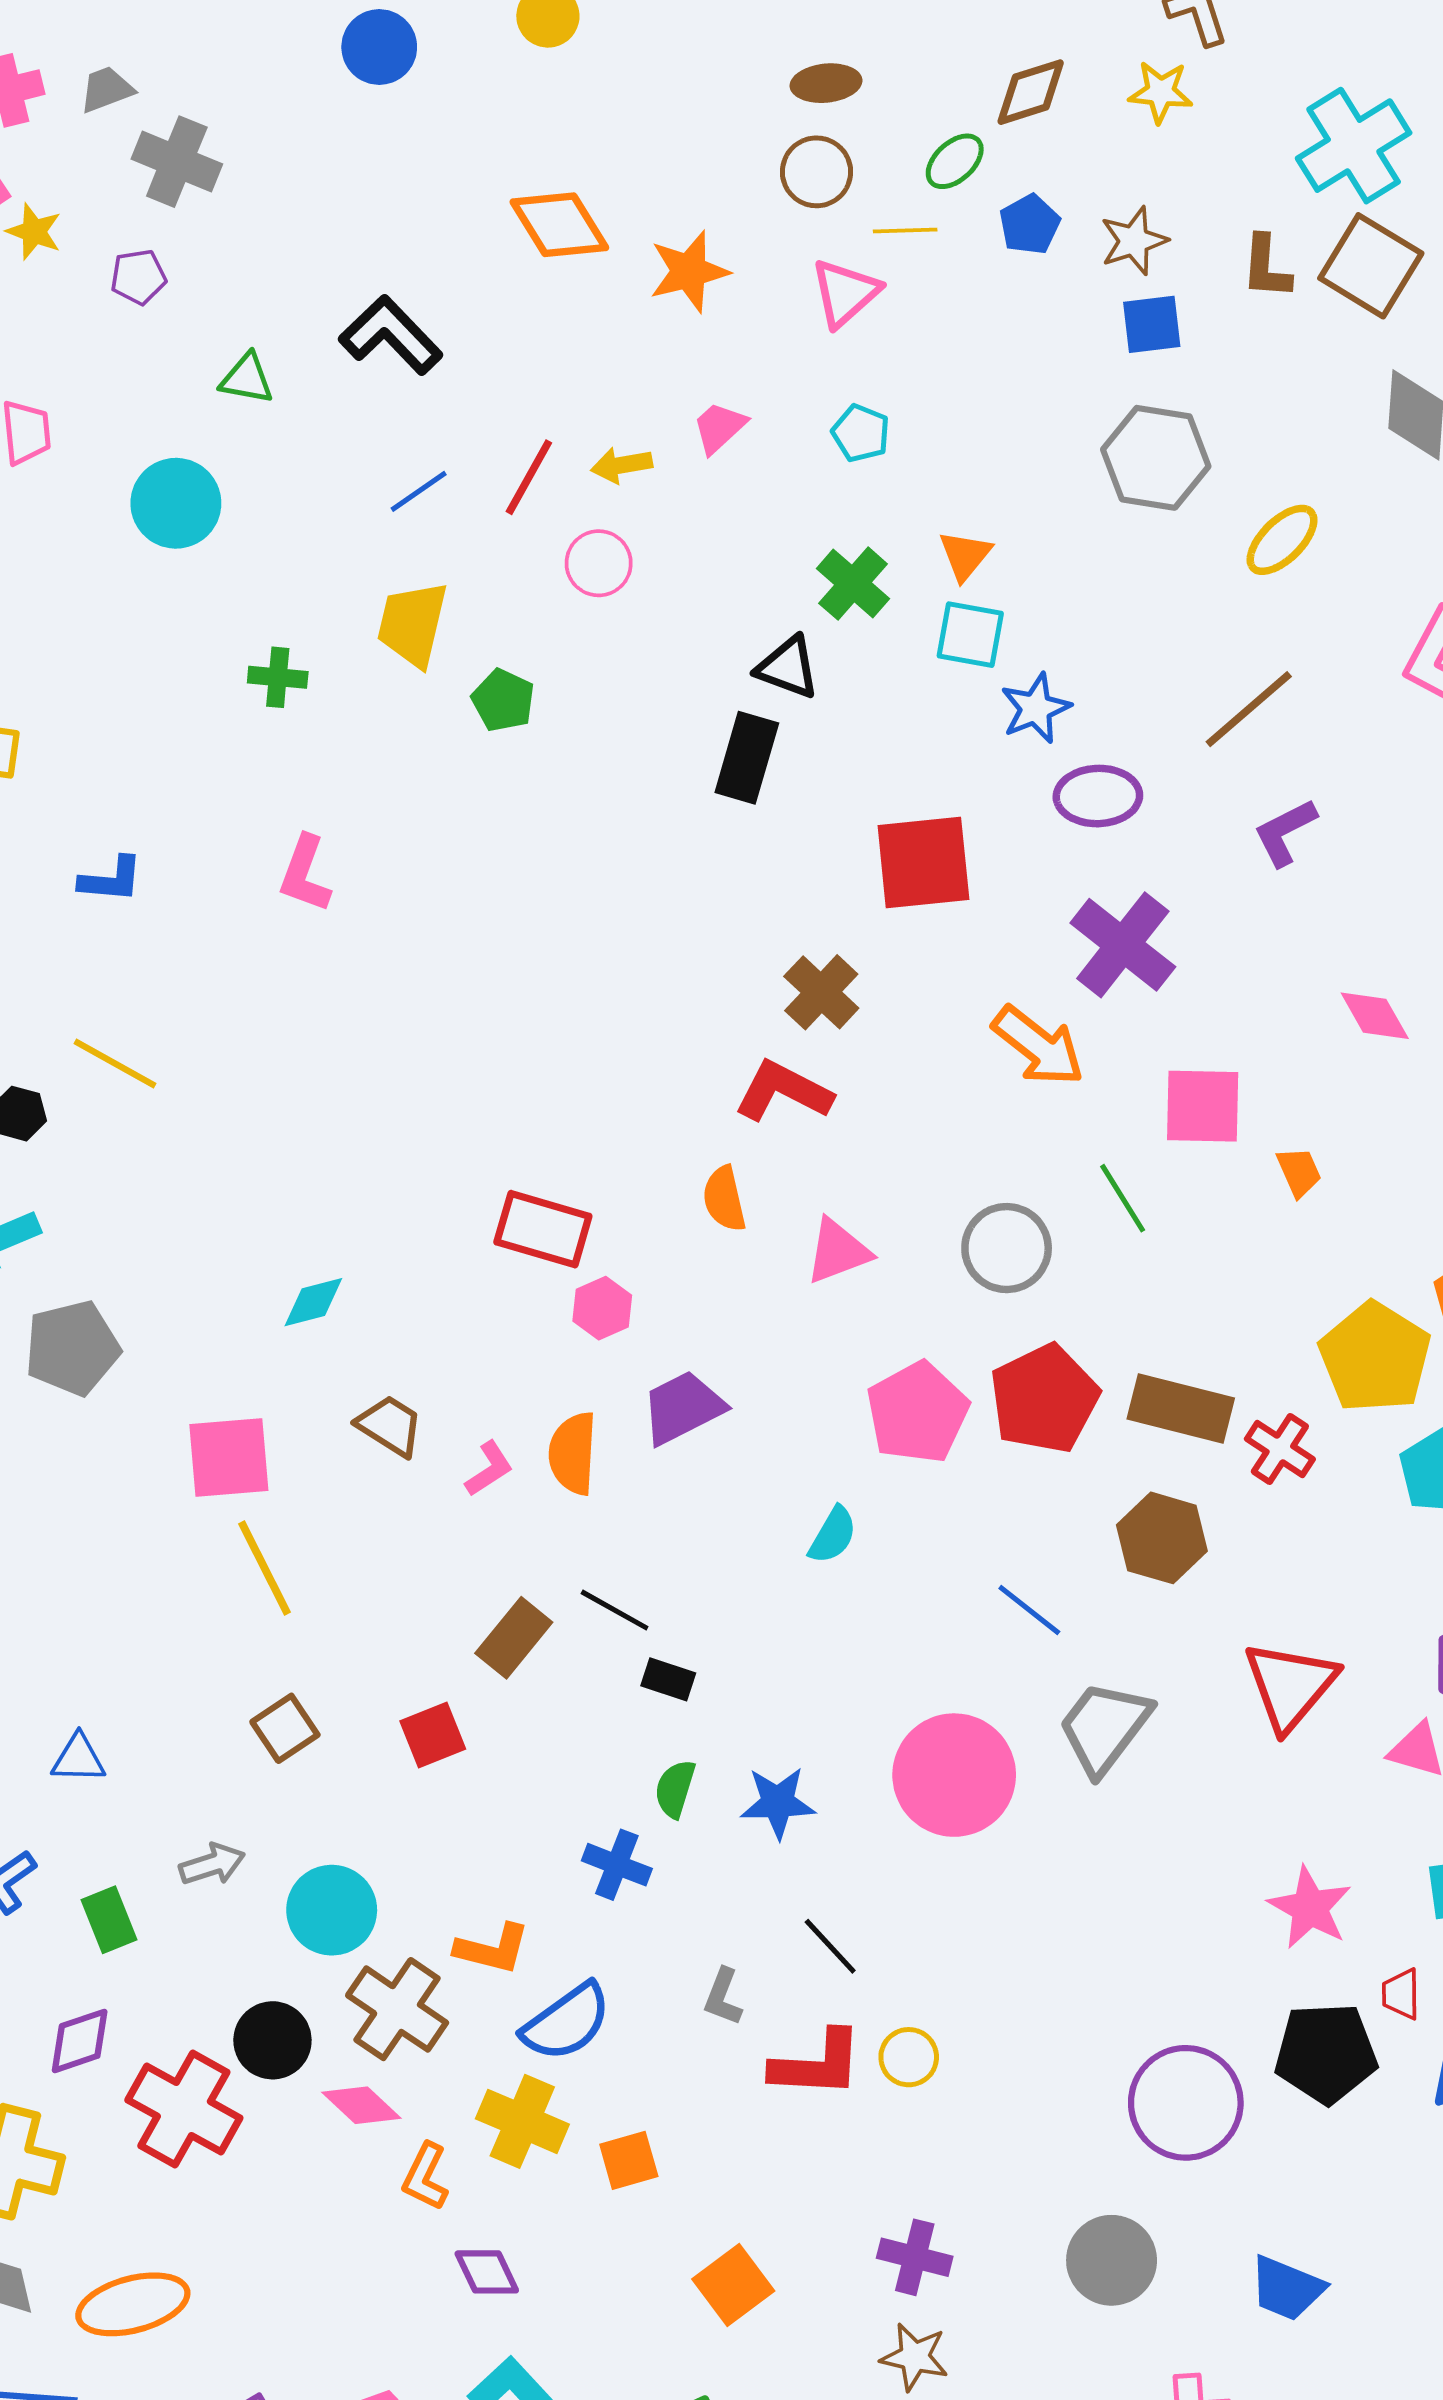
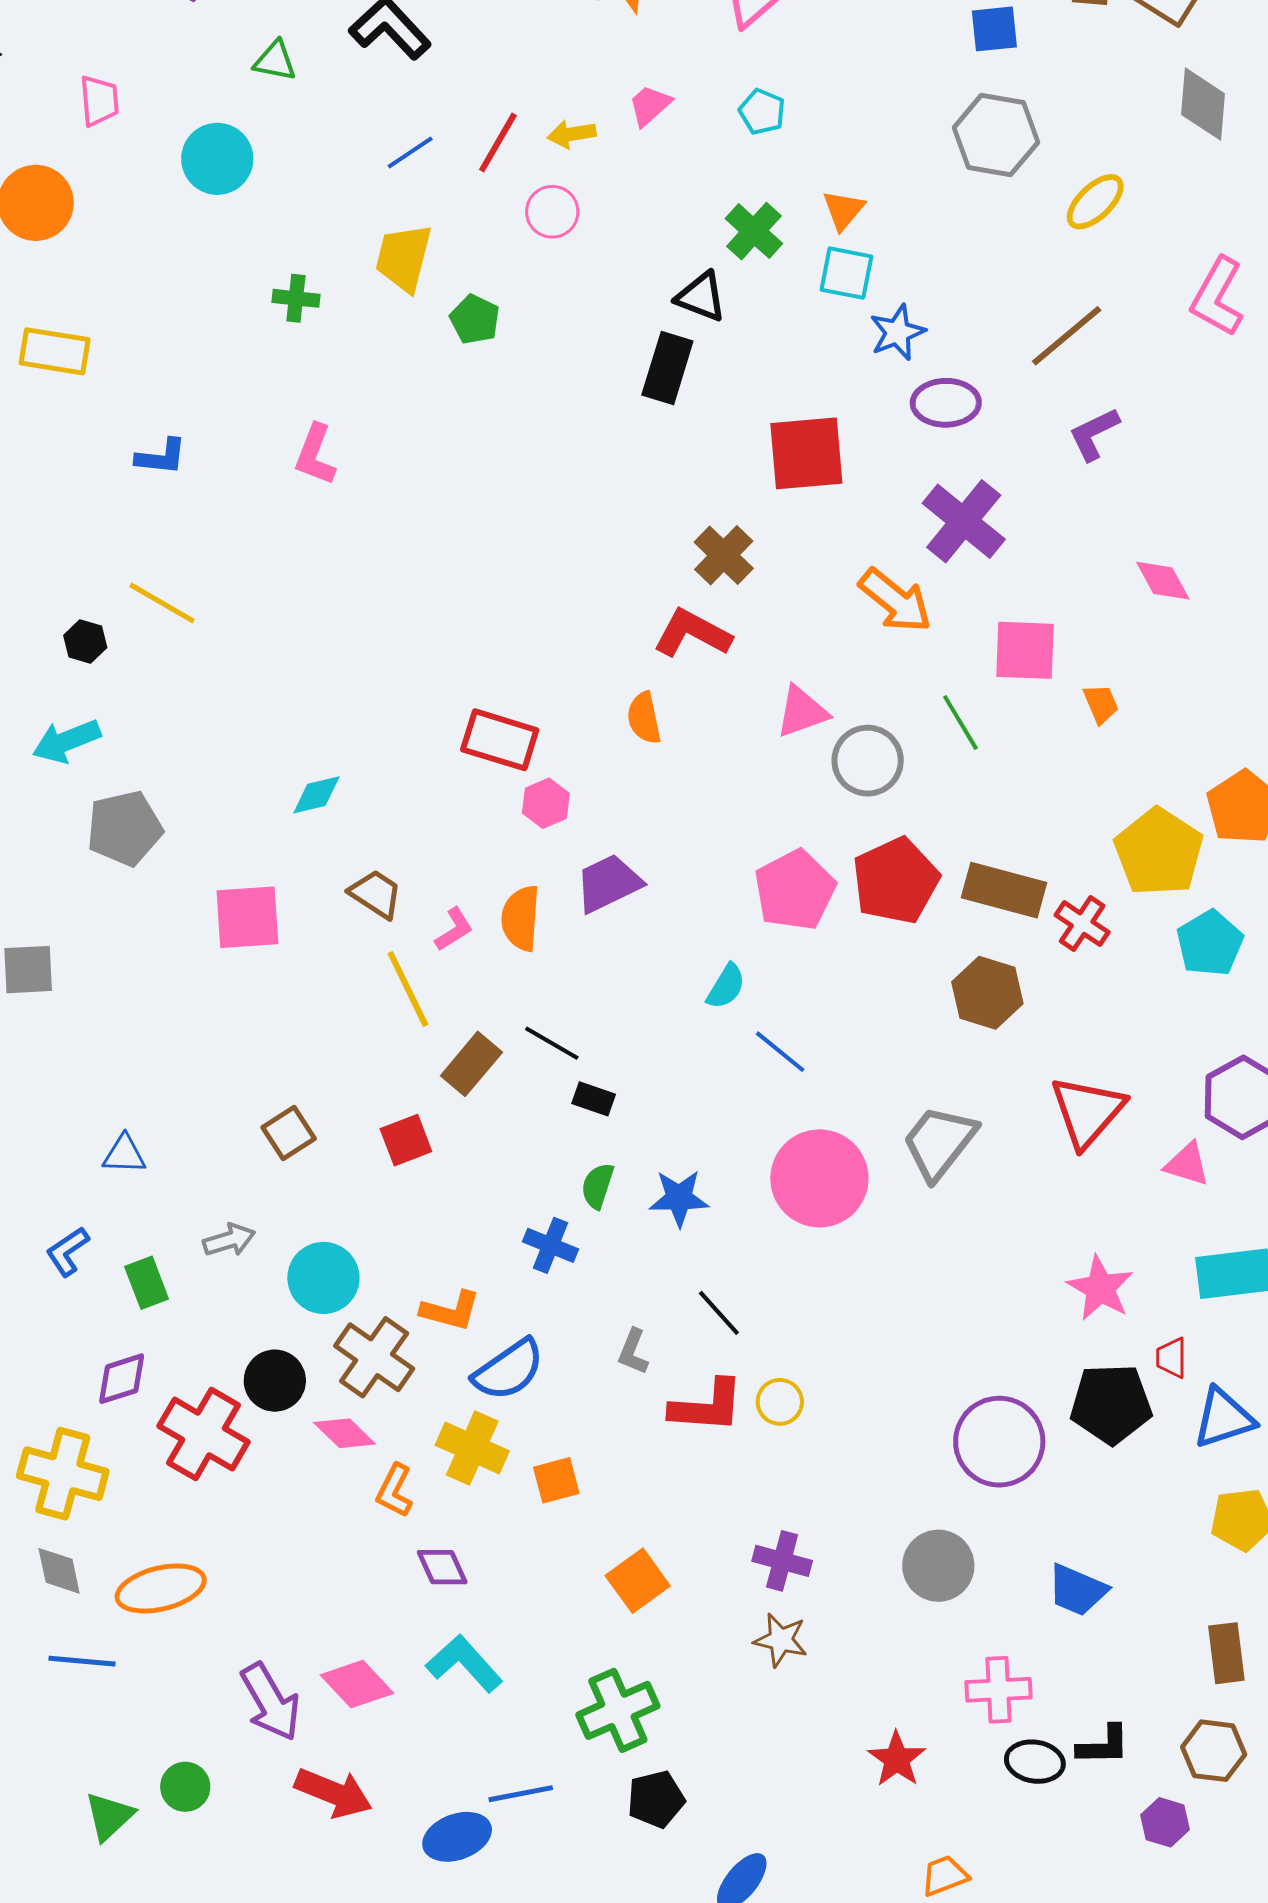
pink triangle: (838, 1251) -> (802, 712), moved
yellow line: (265, 1568) -> (408, 989), moved
blue line: (1029, 1610) -> (780, 1052), moved

